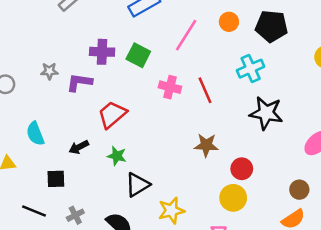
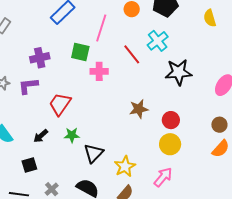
green square: (138, 55) -> (80, 52), moved
red line: (205, 90) -> (132, 54), moved

